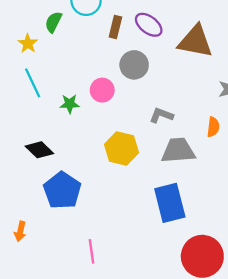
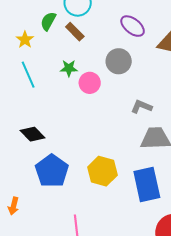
brown rectangle: (115, 27) -> (75, 32), moved, turned -60
green star: (70, 104) -> (69, 68), moved
yellow hexagon: (122, 149) -> (102, 171), moved

